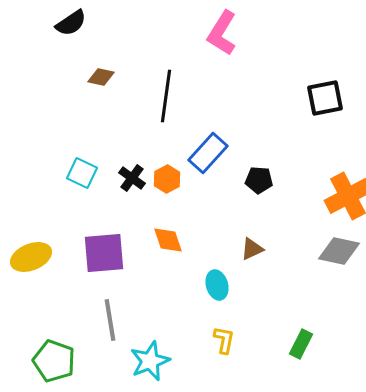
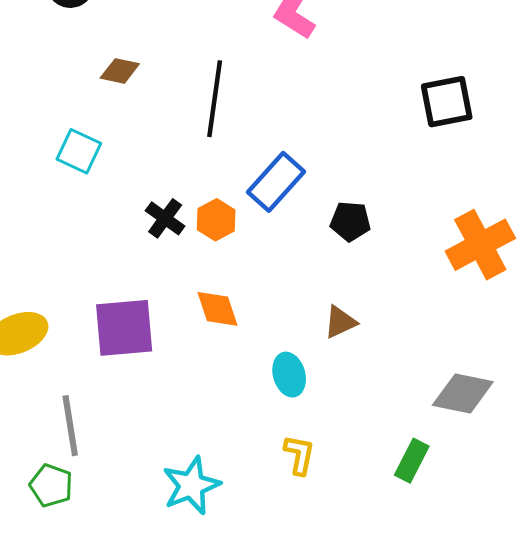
cyan square: (82, 173) -> (79, 151), moved
gray diamond: (339, 251) -> (463, 394), moved
gray line: (110, 320) -> (70, 426), moved
green pentagon: (54, 361) -> (51, 485), size x0.7

